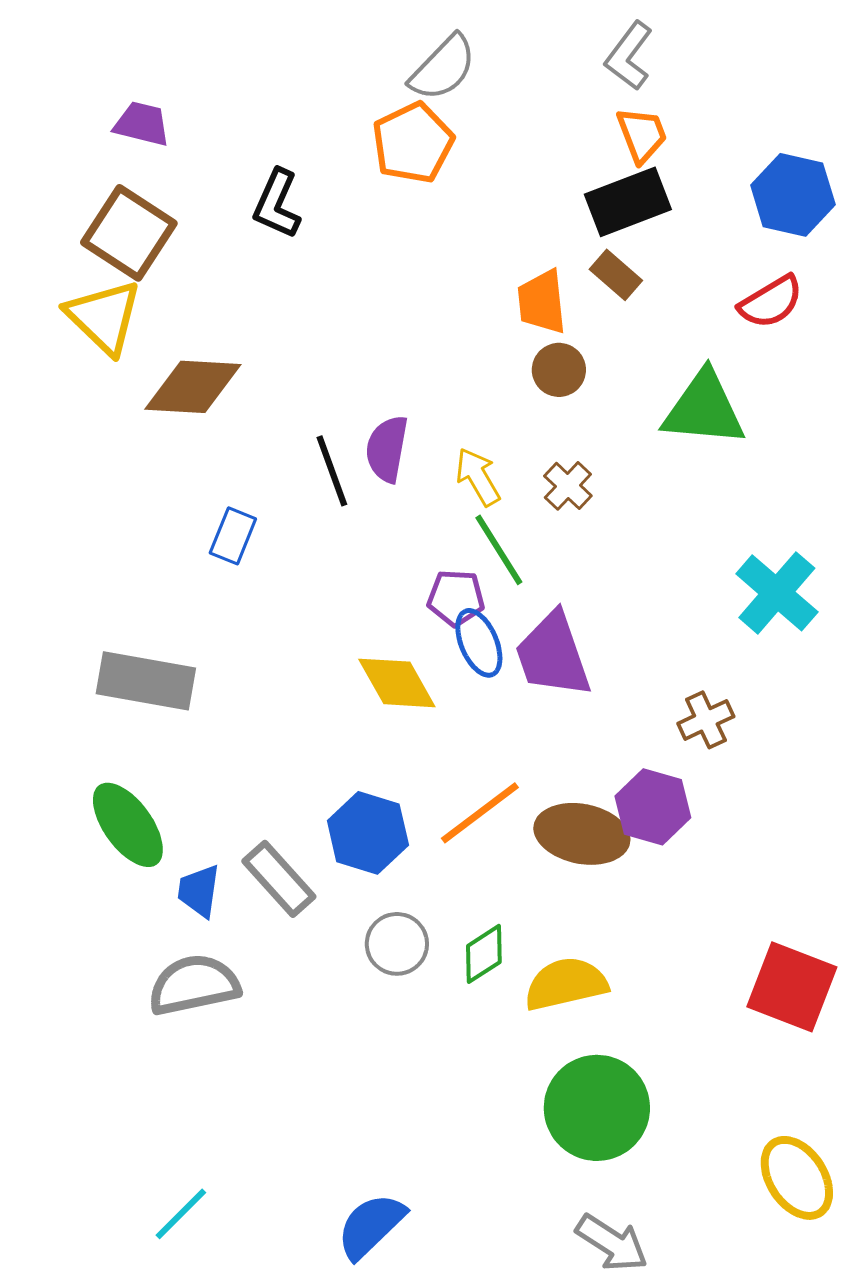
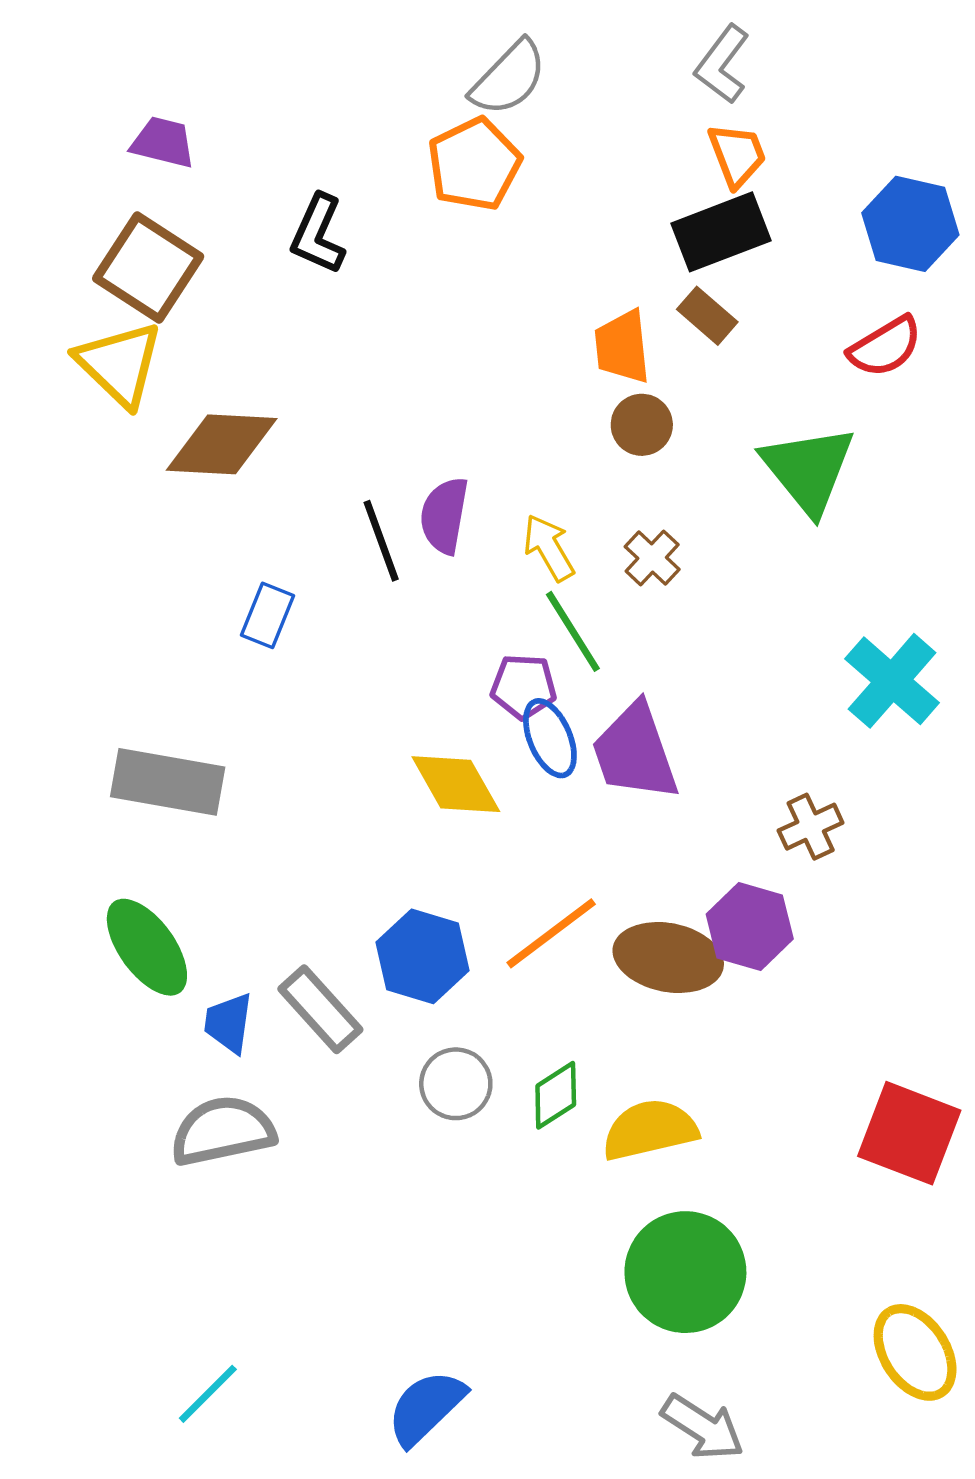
green triangle: (704, 409) -> (808, 470), turned 46

